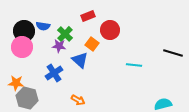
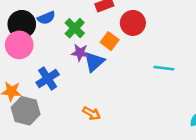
blue semicircle: (43, 26) -> (46, 18), turned -32
purple star: (59, 46) -> (80, 53), moved
blue triangle: (80, 60) -> (94, 62), turned 36
blue cross: (54, 73) -> (48, 78), moved

